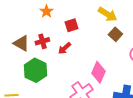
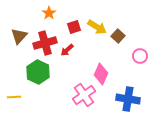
yellow arrow: (107, 14) -> (97, 27), moved
red cross: (42, 41) -> (45, 43), size x1.6
brown triangle: (21, 43) -> (19, 36), moved, turned 42

